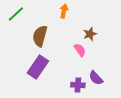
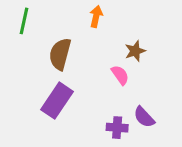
green line: (16, 14) -> (24, 21), turned -36

